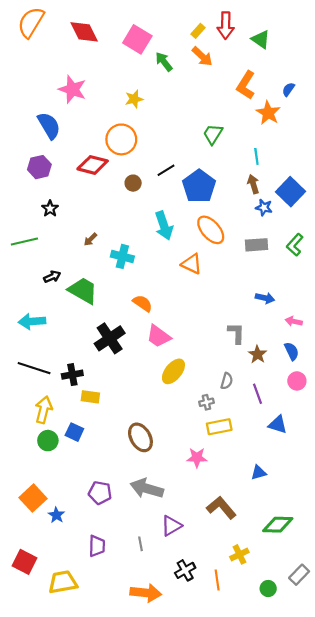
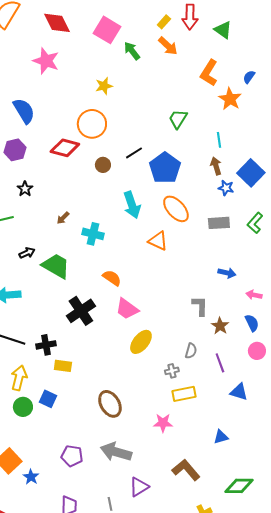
pink star: (72, 89) -> (46, 61), moved

